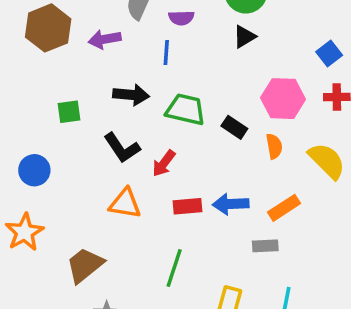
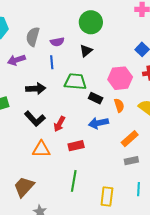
black triangle: (244, 37) -> (86, 51), moved
green trapezoid: (186, 109) -> (75, 82), moved
blue arrow: (231, 204) -> (98, 123), moved
gray rectangle: (265, 246) -> (131, 161), moved

